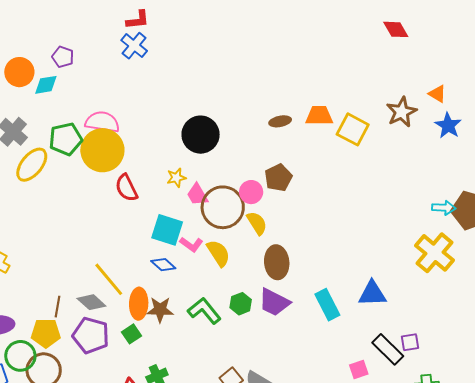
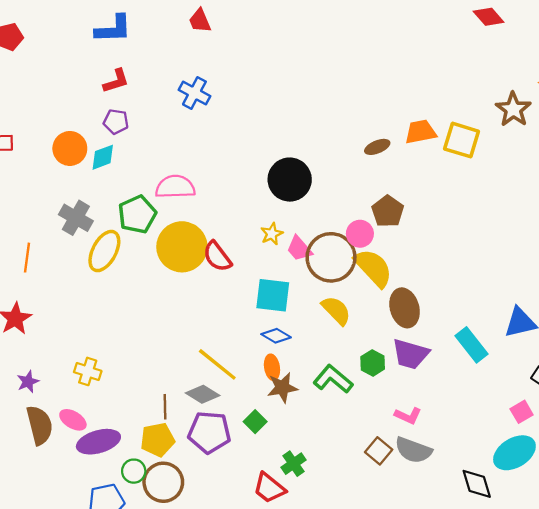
red L-shape: (138, 20) -> (116, 81), moved
yellow circle: (102, 150) -> (182, 247), moved
yellow semicircle: (257, 223) -> (373, 268), size x1.5
pink L-shape: (191, 244) -> (408, 416), moved
orange ellipse: (139, 304) -> (272, 367), moved, size x0.7
green circle: (20, 356) -> (134, 471), size x0.7

